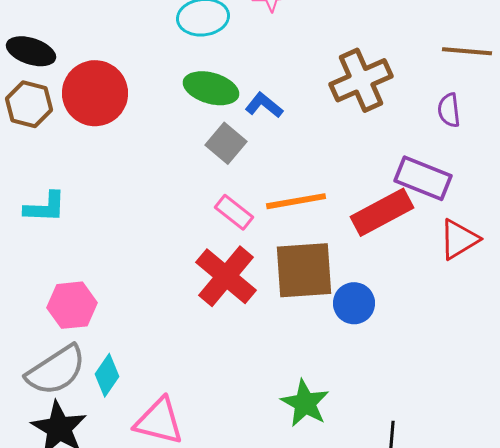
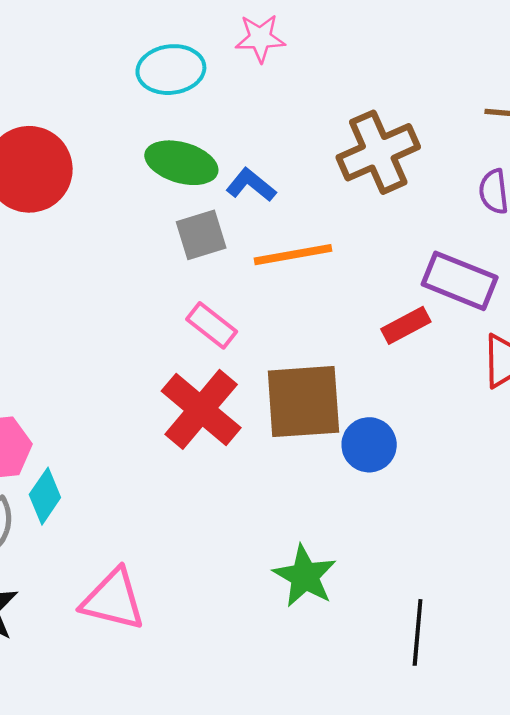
gray square: (226, 143) -> (201, 235), turned 33
orange line: (296, 201) -> (293, 255), moved
red rectangle: (382, 212) -> (406, 325), size x0.6
cyan diamond: (107, 375) -> (45, 496), moved

